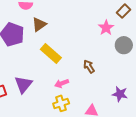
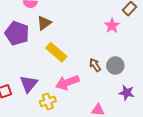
gray circle: (124, 45) -> (115, 66), moved
pink arrow: (62, 83) -> (67, 82), size x1.6
yellow cross: (61, 103) -> (48, 101), moved

